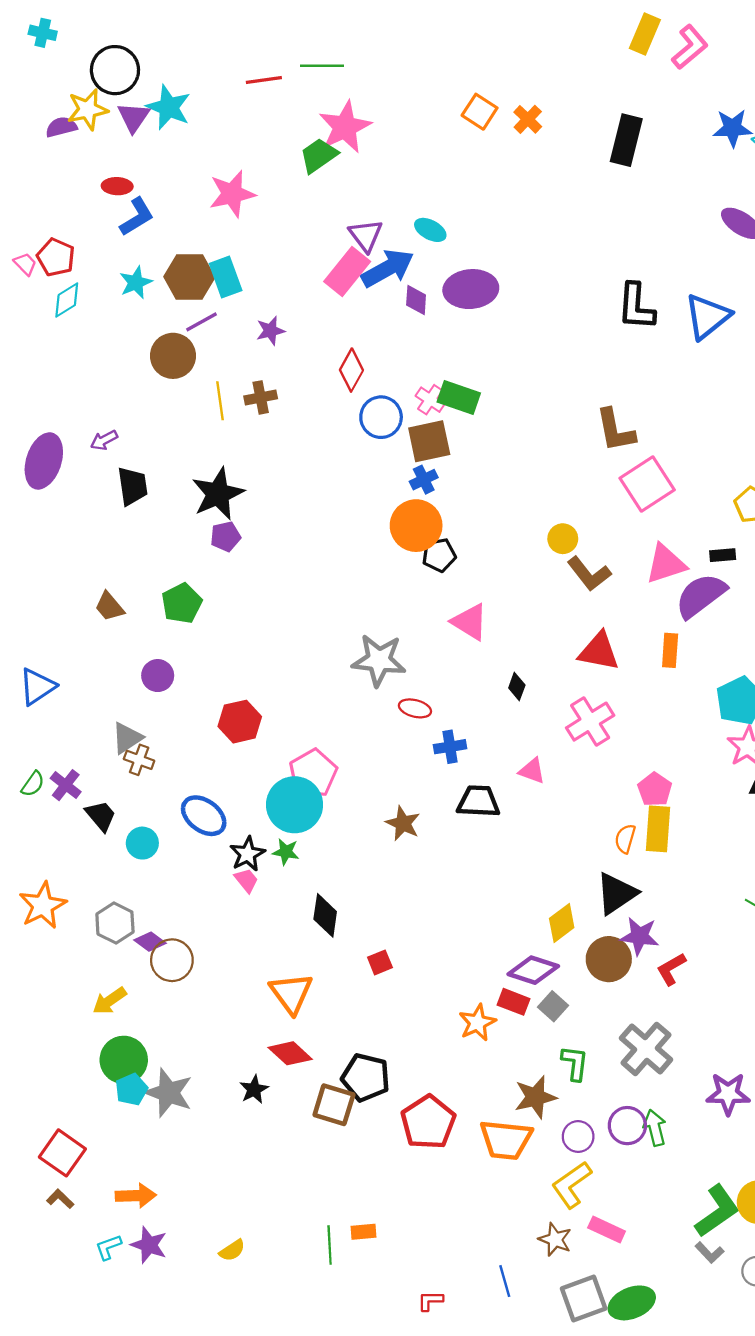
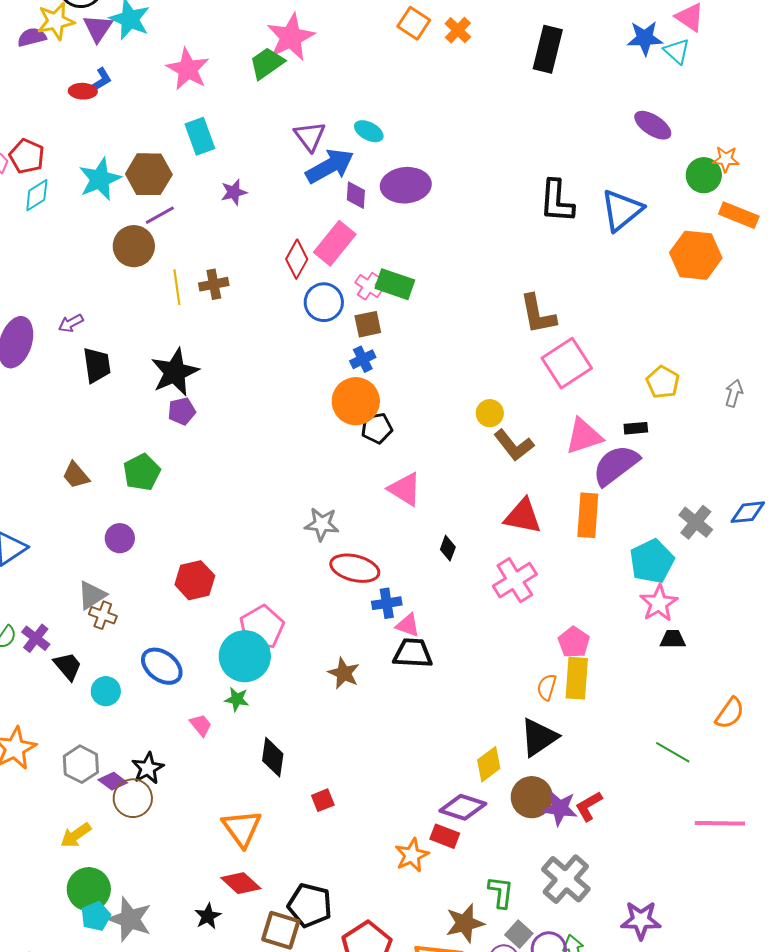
pink star: (232, 194) -> (188, 69), moved, turned -30
blue L-shape: (137, 217) -> (101, 80), moved, size x0.7
pink rectangle: (347, 272) -> (335, 243), moved
cyan rectangle: (226, 277) -> (200, 136), moved
cyan star: (136, 282) -> (100, 179), size x1.4
purple star: (270, 331) -> (234, 192), moved
brown square: (429, 441) -> (368, 324), size x0.7
orange rectangle: (670, 650) -> (588, 515), size x1.4
gray star: (379, 660) -> (322, 524), size x0.7
red ellipse: (415, 708) -> (355, 568), size x1.6
pink triangle: (532, 771) -> (408, 625), moved
black star: (247, 854) -> (148, 768), moved
purple star: (639, 936) -> (560, 808), moved
gray square: (553, 1006) -> (519, 934), moved

